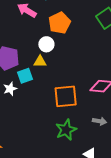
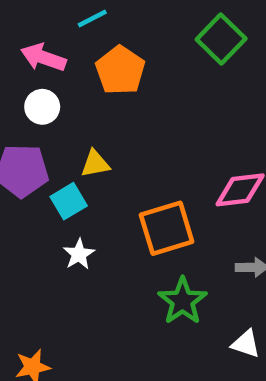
white circle: (46, 44) -> (42, 107), moved
white star: (10, 89) -> (79, 254), moved

